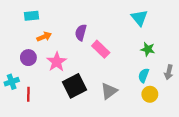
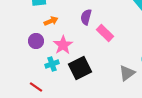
cyan cross: (12, 82) -> (52, 64), moved
gray triangle: (109, 91) -> (127, 73), moved
red line: (28, 94) -> (36, 87), moved, turned -56

